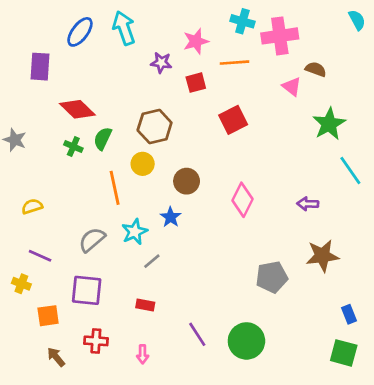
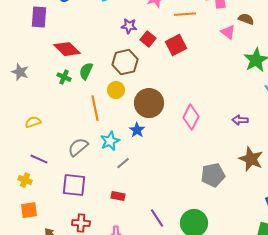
purple star: (161, 63) -> (129, 26), moved
red square: (196, 83) -> (148, 39), moved, turned -35
red square: (233, 120) -> (176, 45), moved
brown circle: (187, 181) -> (149, 103), size x1.5
brown star: (322, 256) -> (251, 159), turned 30
orange square: (48, 316) -> (29, 210), moved

